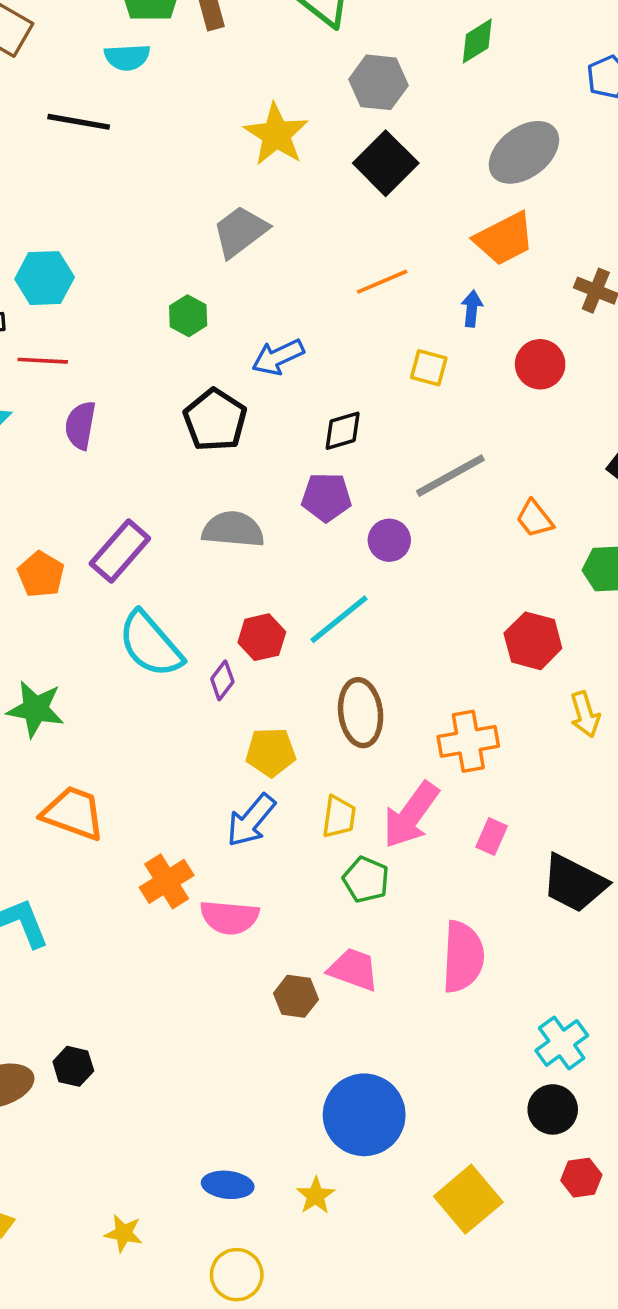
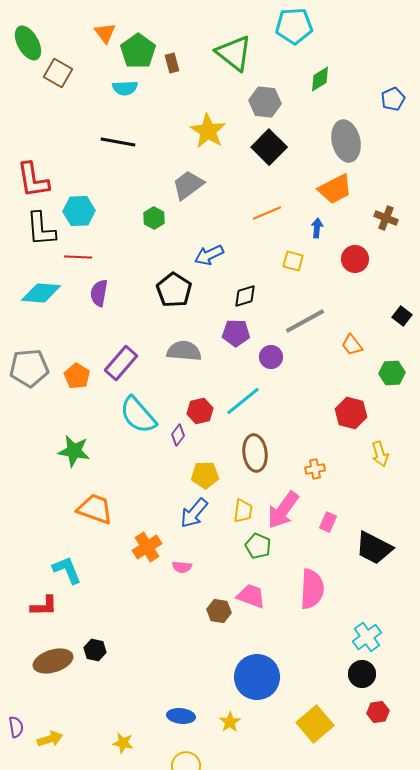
black line: (79, 122) -> (118, 142), moved
gray ellipse: (524, 152) -> (346, 141), turned -66
green hexagon: (188, 316) -> (154, 218), moved
orange cross: (468, 741) -> (315, 469), size x0.6
pink semicircle: (229, 917) -> (182, 567), size x0.6

